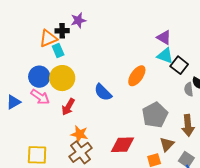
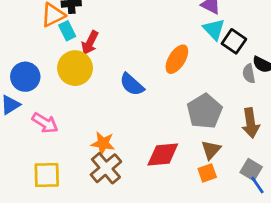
cyan triangle: (165, 56) -> (214, 29), turned 30
blue circle: (39, 77) -> (25, 77), moved
pink arrow: (40, 97) -> (45, 123), moved
red arrow: (68, 107) -> (90, 43), moved
brown triangle: (167, 144) -> (211, 150), moved

